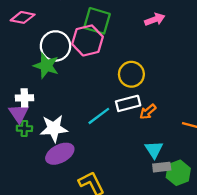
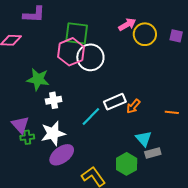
white circle: (55, 46) -> (90, 57), moved
yellow circle: (131, 74) -> (145, 34), moved
white cross: (24, 98) -> (54, 100), moved
green hexagon: (178, 173) -> (127, 164), moved

